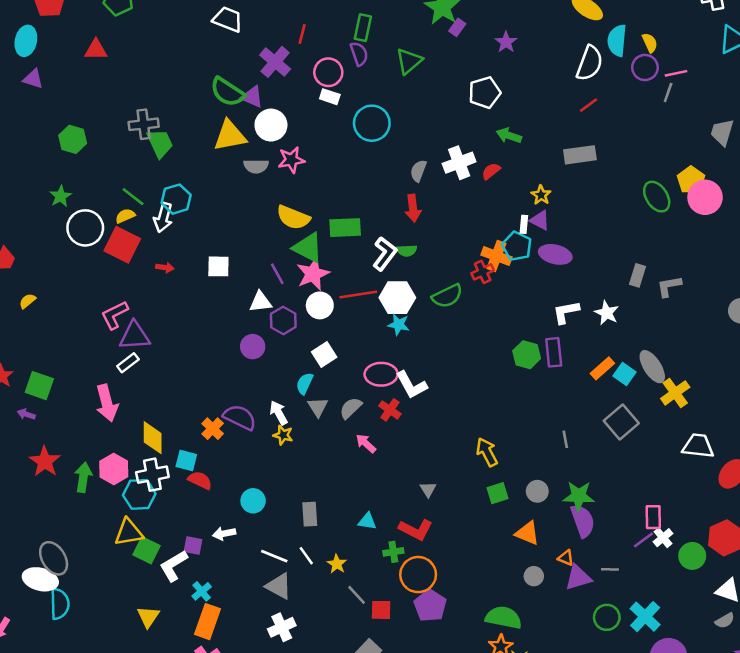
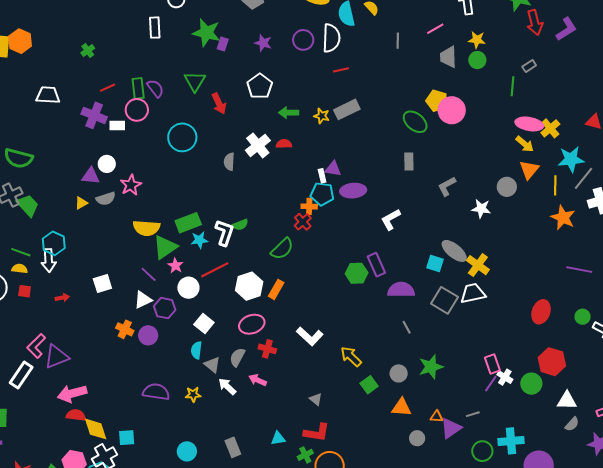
green rectangle: (363, 28) -> (138, 88), moved
red line: (302, 34) -> (108, 88), turned 70
purple circle: (645, 67) -> (303, 40), moved
pink line: (676, 73) -> (435, 29), moved
green semicircle: (227, 92) -> (18, 158), moved
purple triangle: (252, 97) -> (91, 176), moved
white rectangle: (330, 97) -> (117, 126), moved
red line: (589, 105) -> (341, 70), turned 42
white circle: (271, 125) -> (107, 164), size x0.7
yellow triangle: (230, 136) -> (81, 203), moved, size x0.5
red semicircle: (491, 171) -> (284, 144), turned 56
yellow star: (541, 195) -> (322, 116), moved
red arrow: (413, 208) -> (219, 104), moved
yellow semicircle: (125, 216) -> (20, 269), turned 49
red square: (122, 245) -> (25, 291), size x0.5
green triangle: (308, 248) -> (165, 247), turned -44
orange cross: (496, 256) -> (309, 206), size x0.7
pink star: (313, 274) -> (175, 266), size x0.6
gray rectangle: (638, 275) -> (409, 161), moved
white hexagon: (397, 298) -> (249, 286), moved
white L-shape: (566, 312) -> (391, 219), moved
white star: (607, 313) -> (481, 209), moved
cyan star: (399, 325) -> (199, 240), moved
white rectangle: (128, 363) -> (21, 375), moved, size x1.5
orange rectangle: (602, 368) -> (276, 289), moved
white L-shape: (411, 385) -> (310, 336), moved
pink arrow: (107, 403) -> (72, 393), moved, turned 108
white arrow: (279, 413) -> (227, 386), moved
orange cross: (213, 429) -> (125, 329), moved
white trapezoid: (698, 446) -> (473, 293), moved
red semicircle: (200, 480) -> (76, 415), moved
purple semicircle: (583, 521) -> (401, 290), moved, turned -52
cyan cross: (645, 617) -> (511, 441), turned -30

